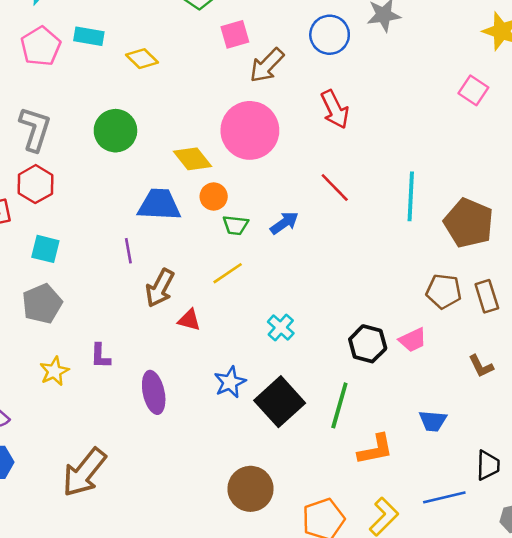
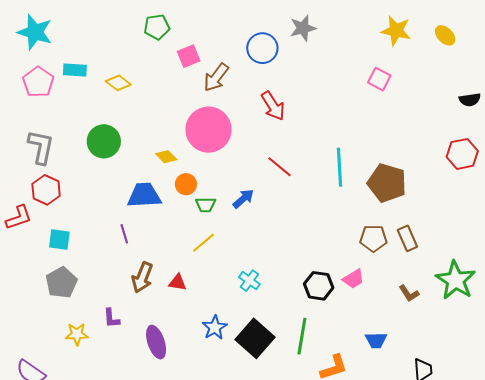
yellow diamond: (192, 159) -> (166, 157), size x0.7
brown arrow: (160, 288) -> (142, 277), moved
yellow star: (54, 371) -> (77, 334), turned 30

